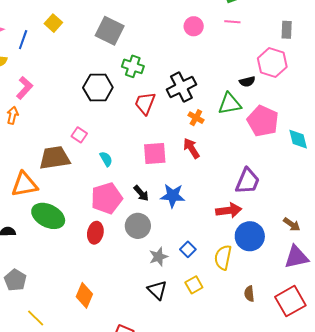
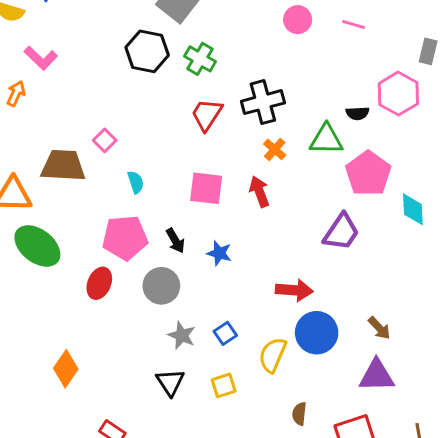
black hexagon: (98, 87) -> (147, 51), moved
pink L-shape: (25, 88) -> (41, 58), turned 80
purple trapezoid: (248, 181) -> (341, 232), moved
blue star: (173, 196) -> (219, 253), size x0.7
gray star: (158, 257) -> (182, 335), turned 30

